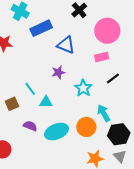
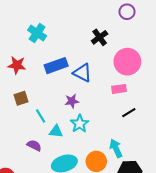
blue rectangle: (41, 28) -> (56, 66), moved
cyan star: (83, 88) -> (80, 124), moved
brown square: (12, 104) -> (21, 98), moved
purple semicircle: (30, 126) -> (34, 145), moved

